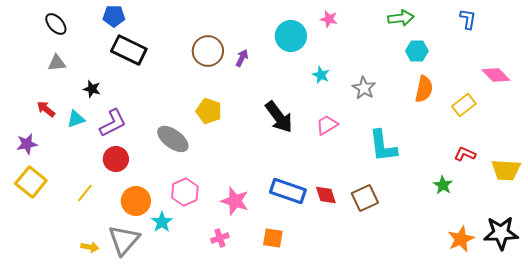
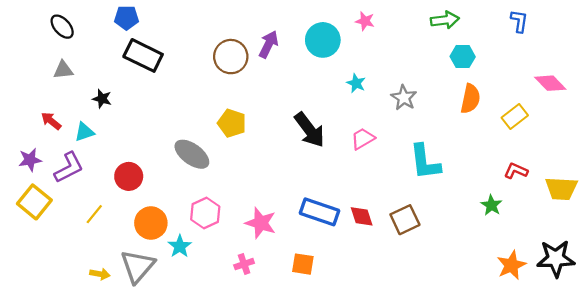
purple arrow: (242, 58) -> (268, 44), moved, size x1.4
purple L-shape: (113, 123) -> (69, 168), moved

